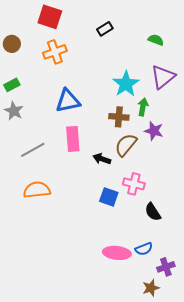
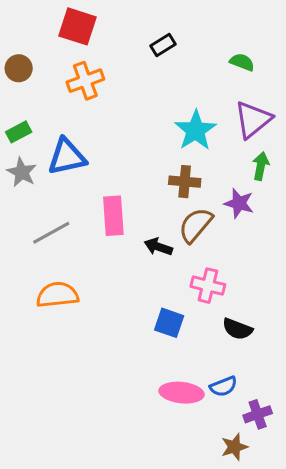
blue triangle: (68, 101) -> (67, 157), moved
green arrow: (143, 107) -> (261, 166), moved
blue square: (109, 197) -> (169, 323), moved
black semicircle: (153, 212) -> (237, 329), turned -36

